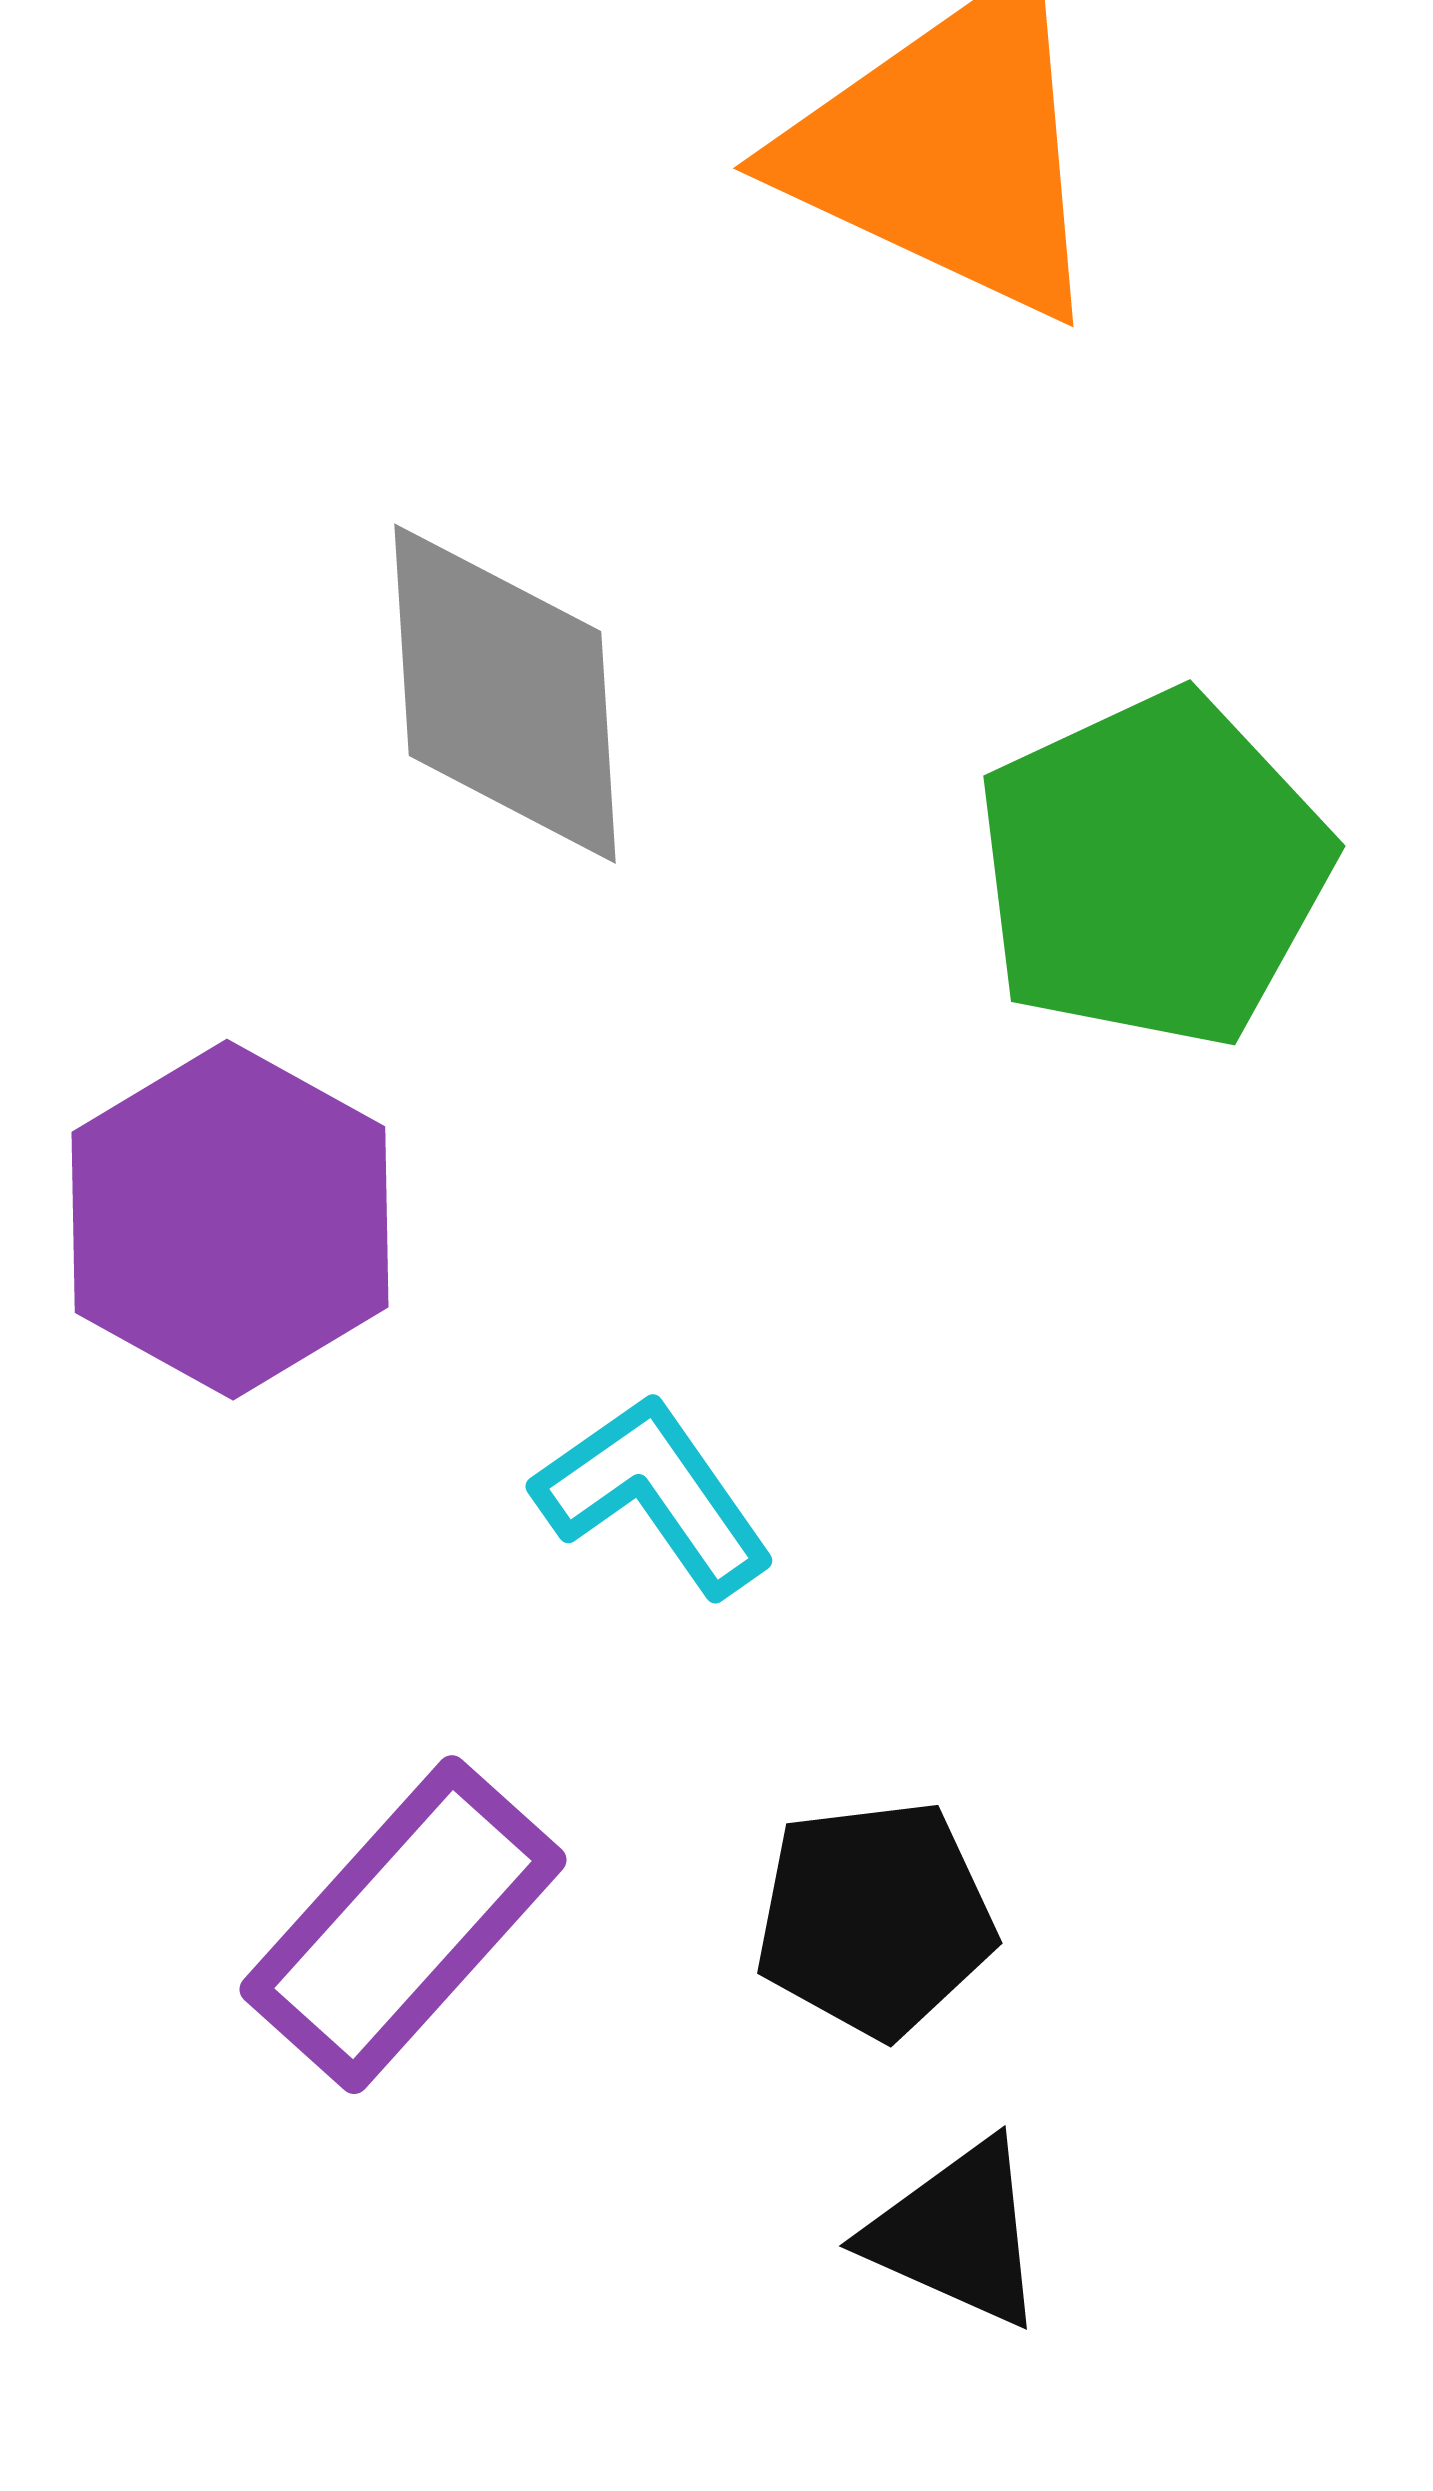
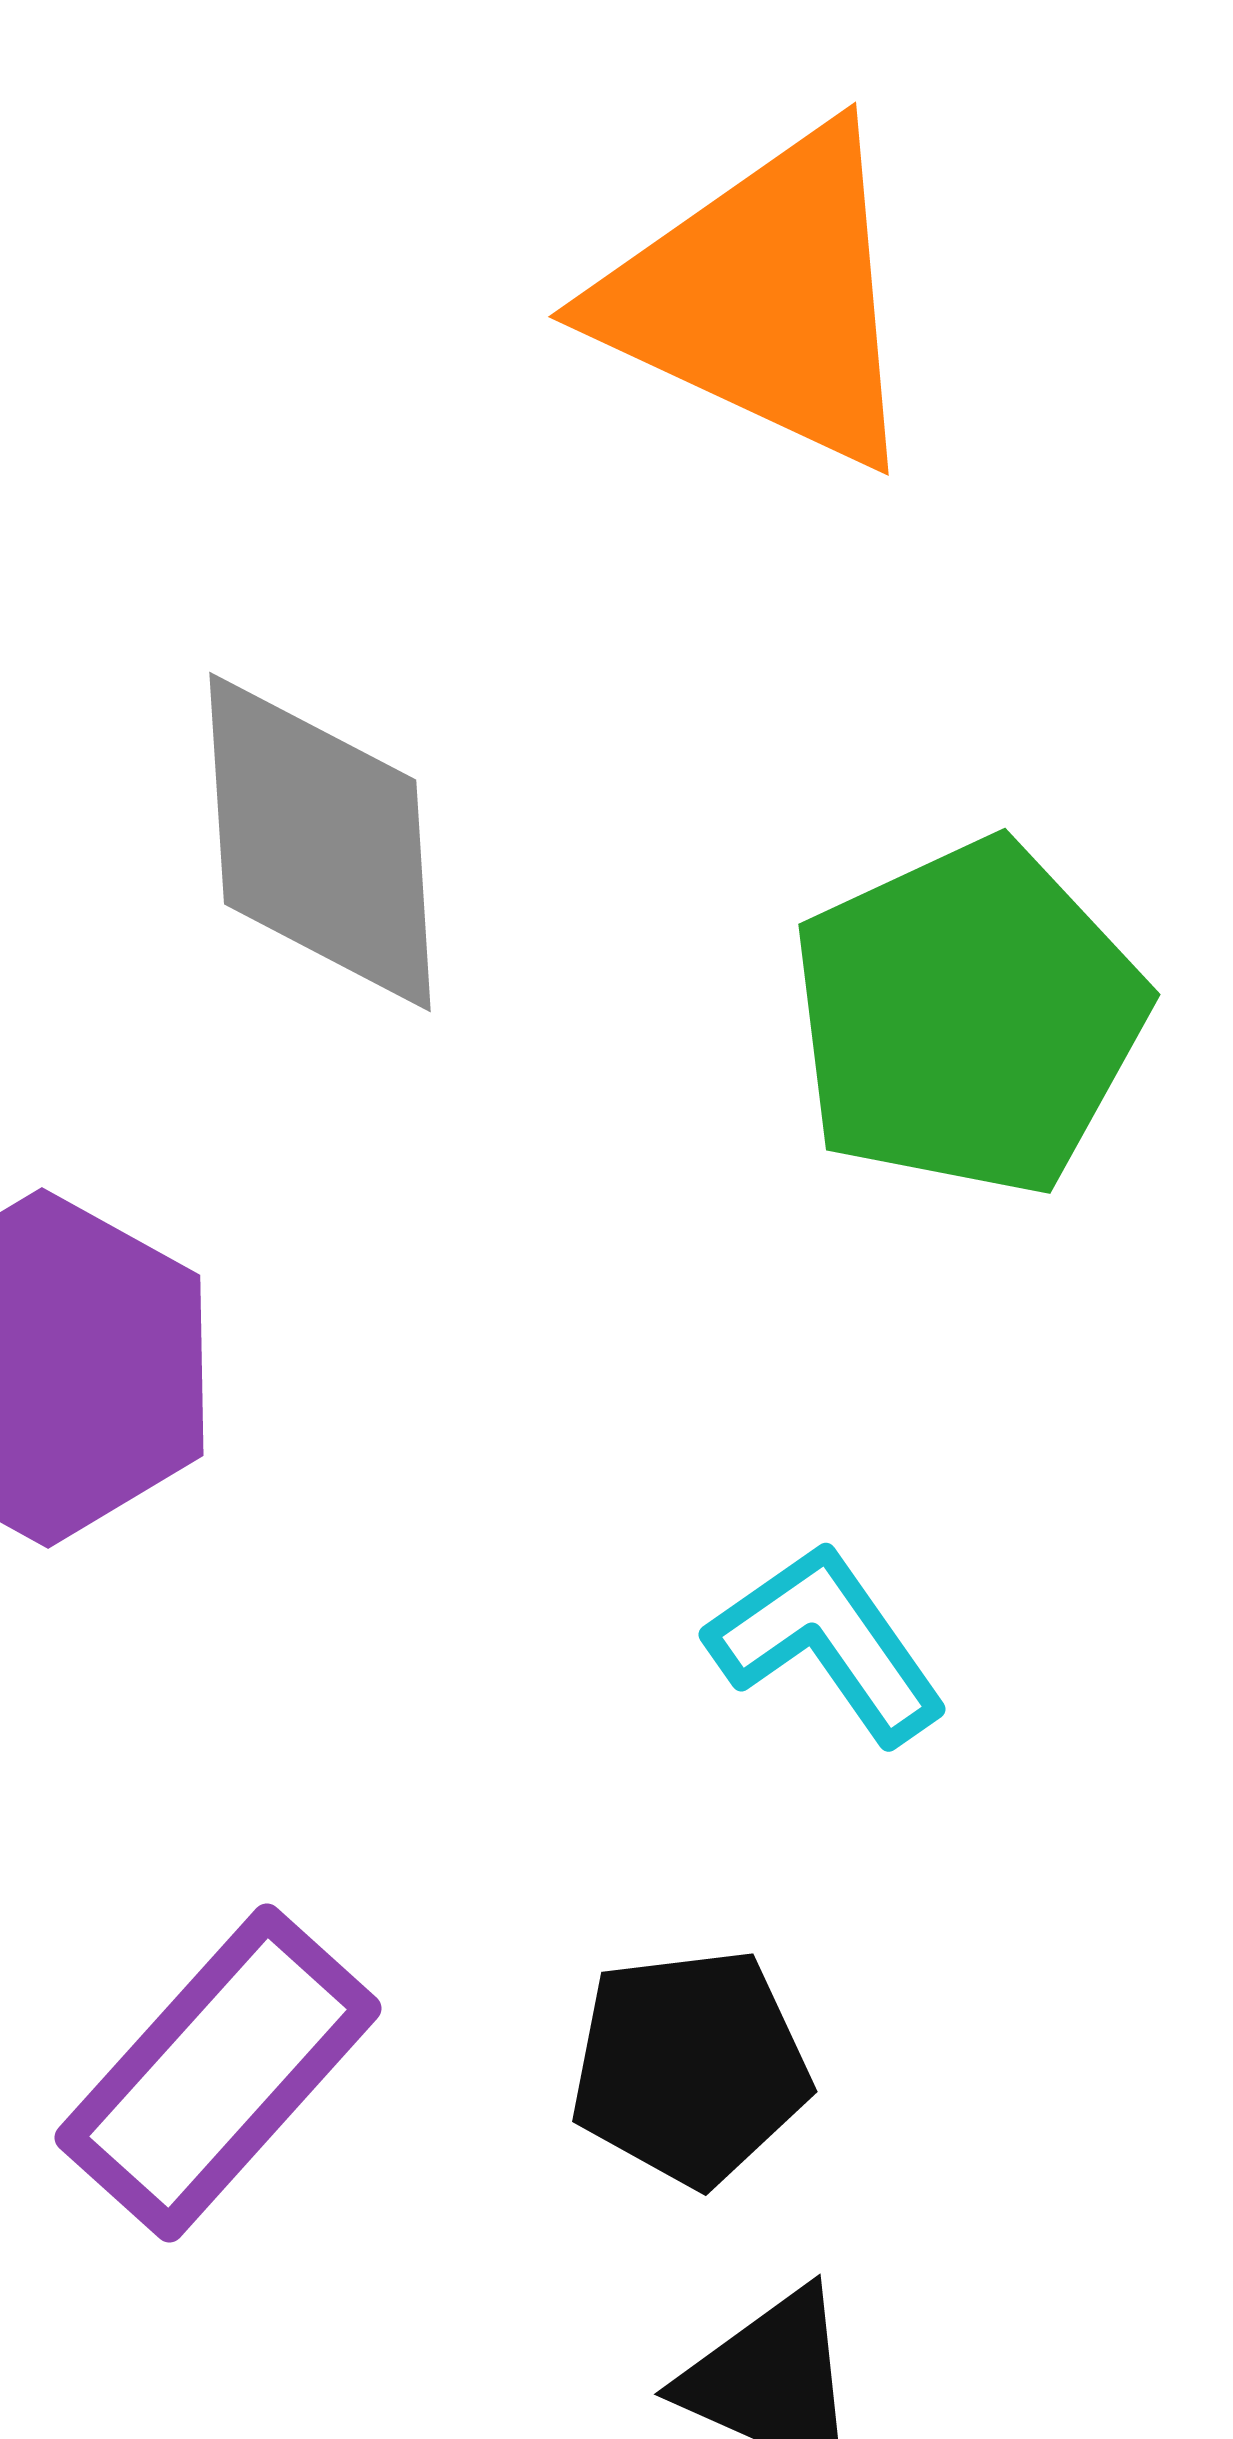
cyan L-shape: (654, 1495) -> (827, 1643), moved

